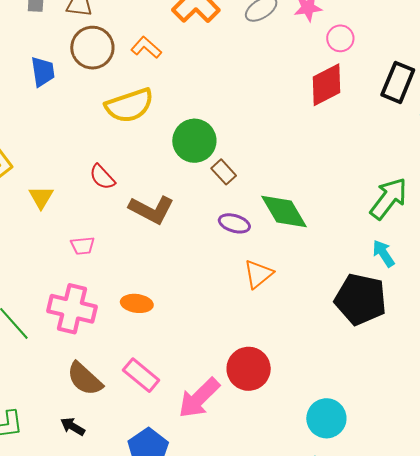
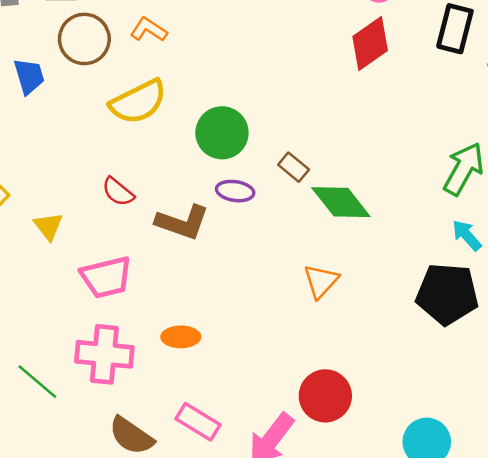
brown rectangle: (224, 172) -> (294, 167), moved
purple ellipse: (234, 223) -> (235, 191), moved
pink trapezoid: (83, 246) -> (106, 277), size x1.8

